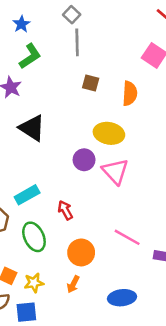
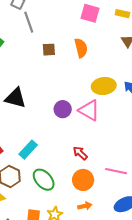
yellow ellipse: (109, 133) -> (104, 86), moved
red arrow: (65, 210) -> (80, 153), moved
pink line: (127, 237) -> (116, 171), moved
orange arrow: (73, 284) -> (85, 206), turned -112

